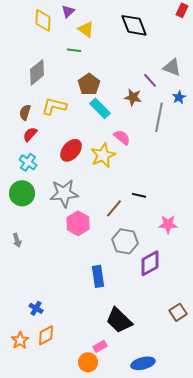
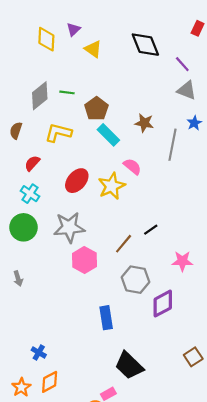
green line: (74, 50) -> (67, 92), moved
purple line: (150, 80) -> (182, 64), moved
brown semicircle: (25, 112) -> (16, 131), moved
black line: (139, 195) -> (151, 230), turned -48

